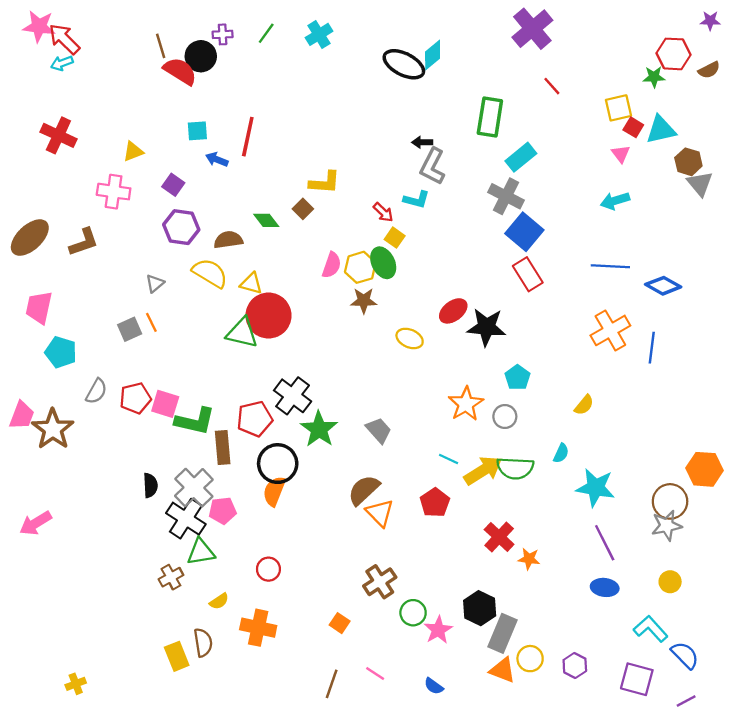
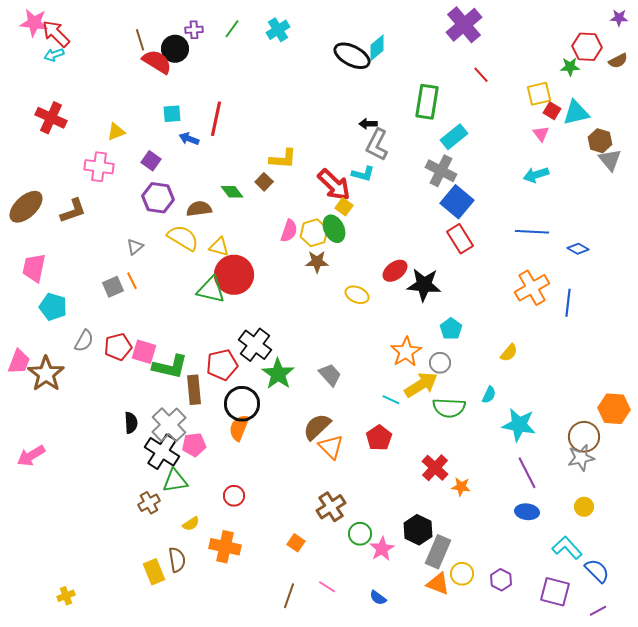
red arrow: (383, 212) -> (334, 185), size x1.8
blue diamond: (663, 286) -> (578, 249), size x0.7
yellow arrow: (483, 470) -> (421, 385), moved

